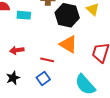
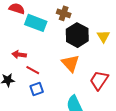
cyan rectangle: (24, 15) -> (36, 23), size x1.5
red line: (47, 60) -> (33, 70), moved

